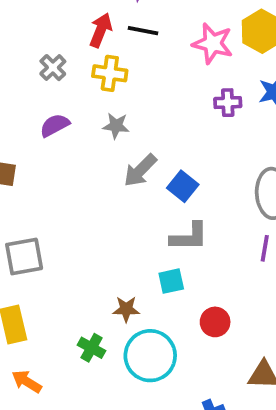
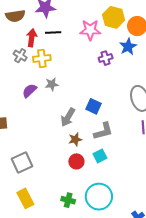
gray cross: (53, 68) -> (20, 56), moved
purple semicircle: (55, 125) -> (29, 91), moved
gray arrow: (140, 170) -> (68, 117), moved
brown star: (126, 309) -> (75, 139), moved
red circle: (215, 322) -> (76, 161), moved

